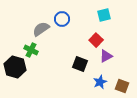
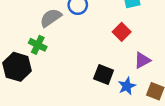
purple triangle: (106, 56) -> (142, 60), moved
black square: (80, 64) -> (104, 75), moved

